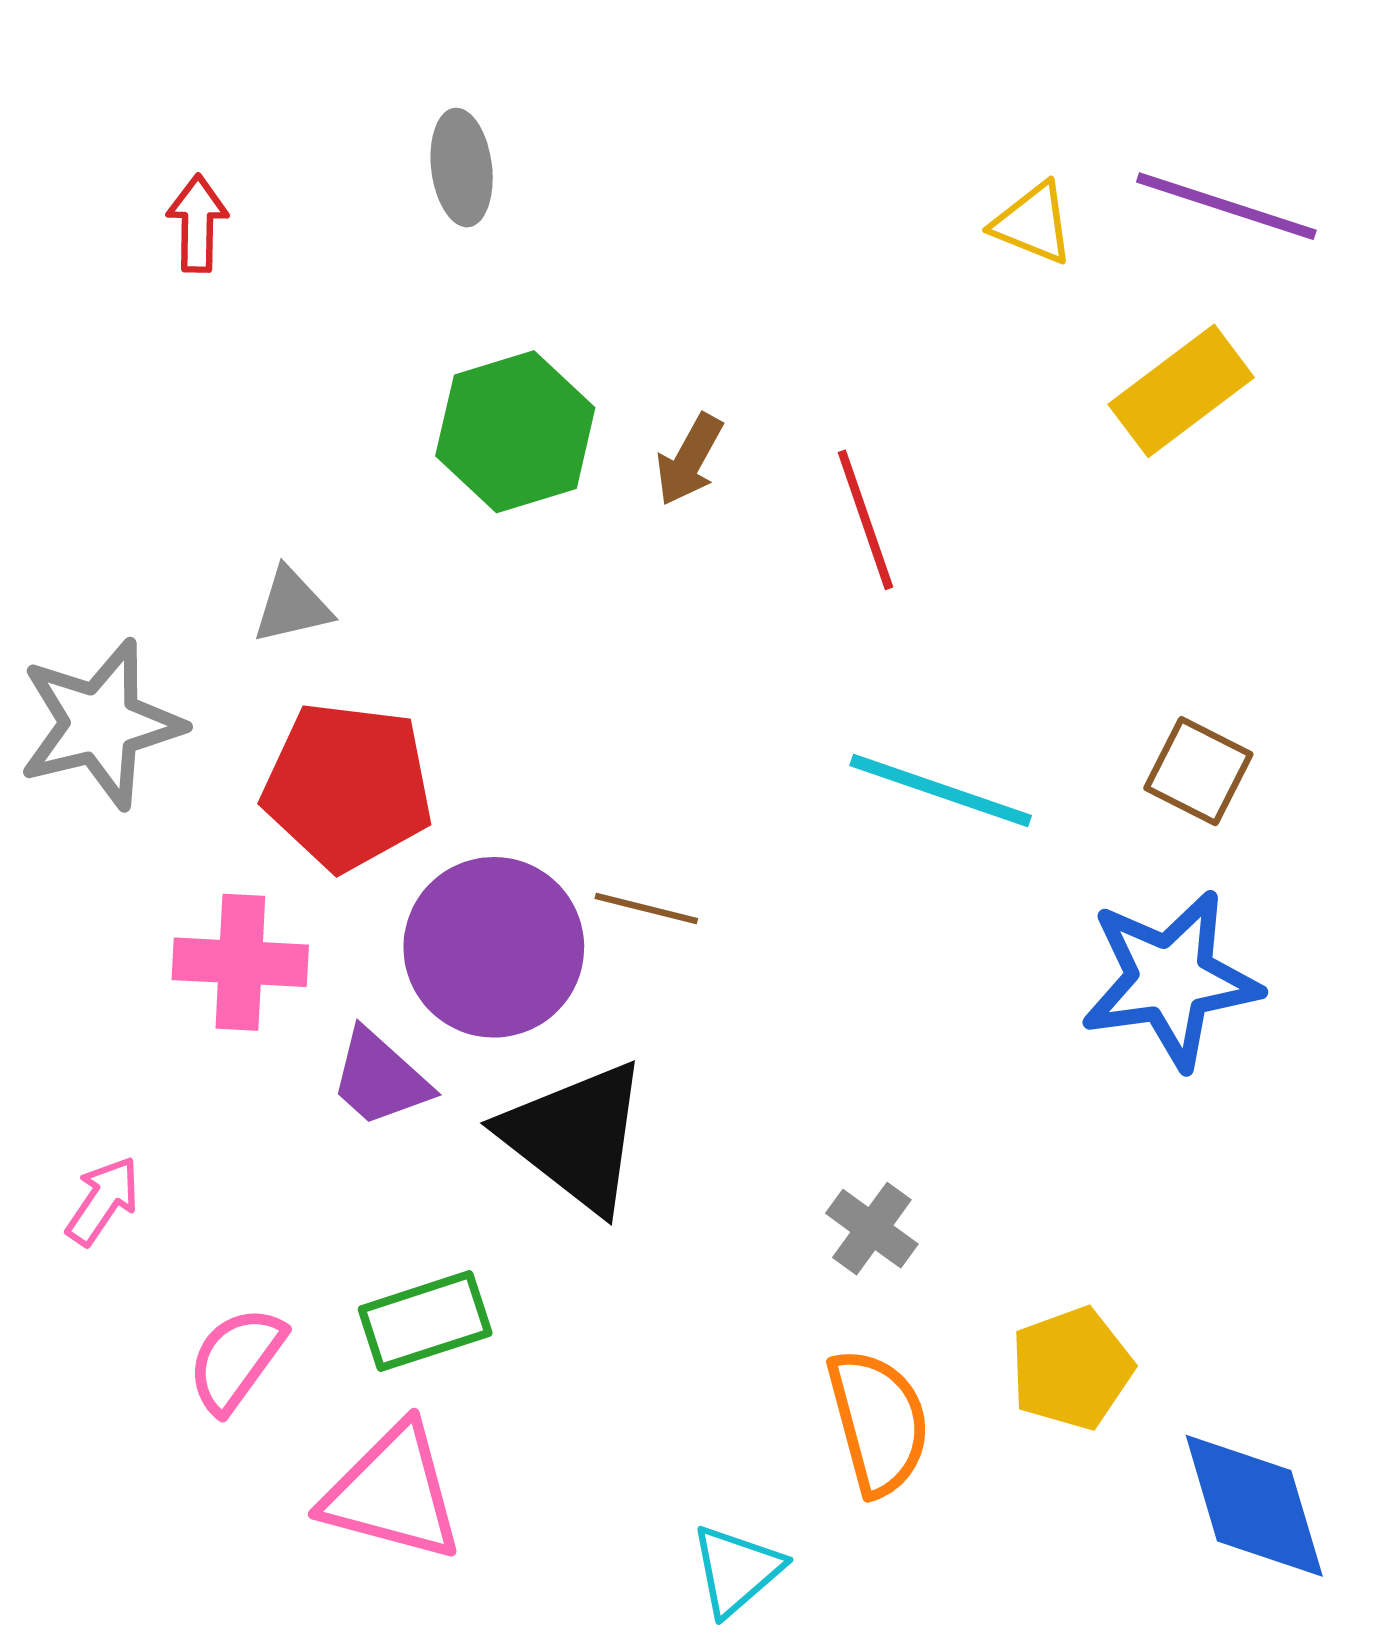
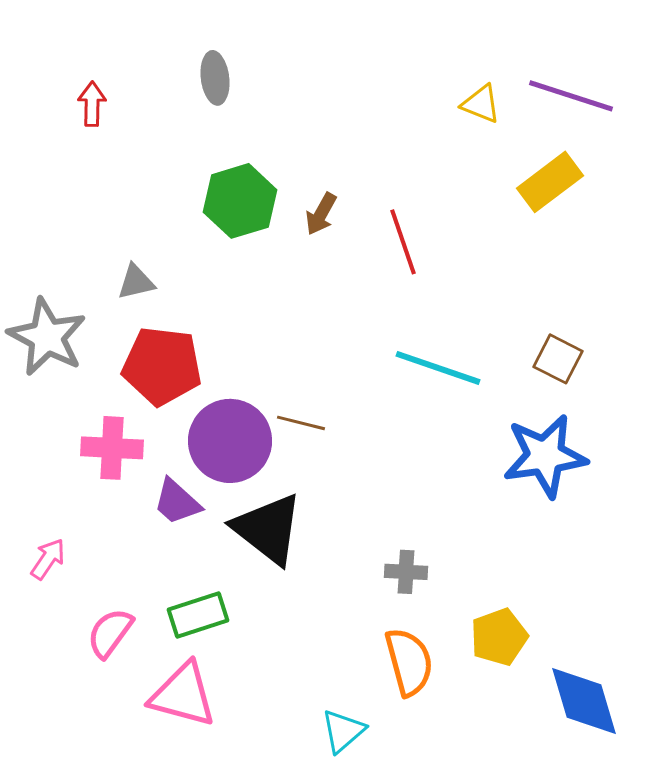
gray star: (101, 724) -> (47, 337), turned -30
gray cross: (872, 1229) -> (406, 572), turned -33

